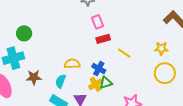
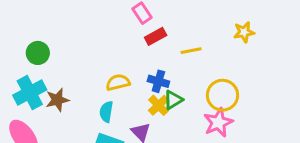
yellow line: (124, 53) -> (191, 51), turned -32
yellow circle: (165, 73) -> (223, 95), moved
brown star: (34, 77) -> (57, 100), moved

